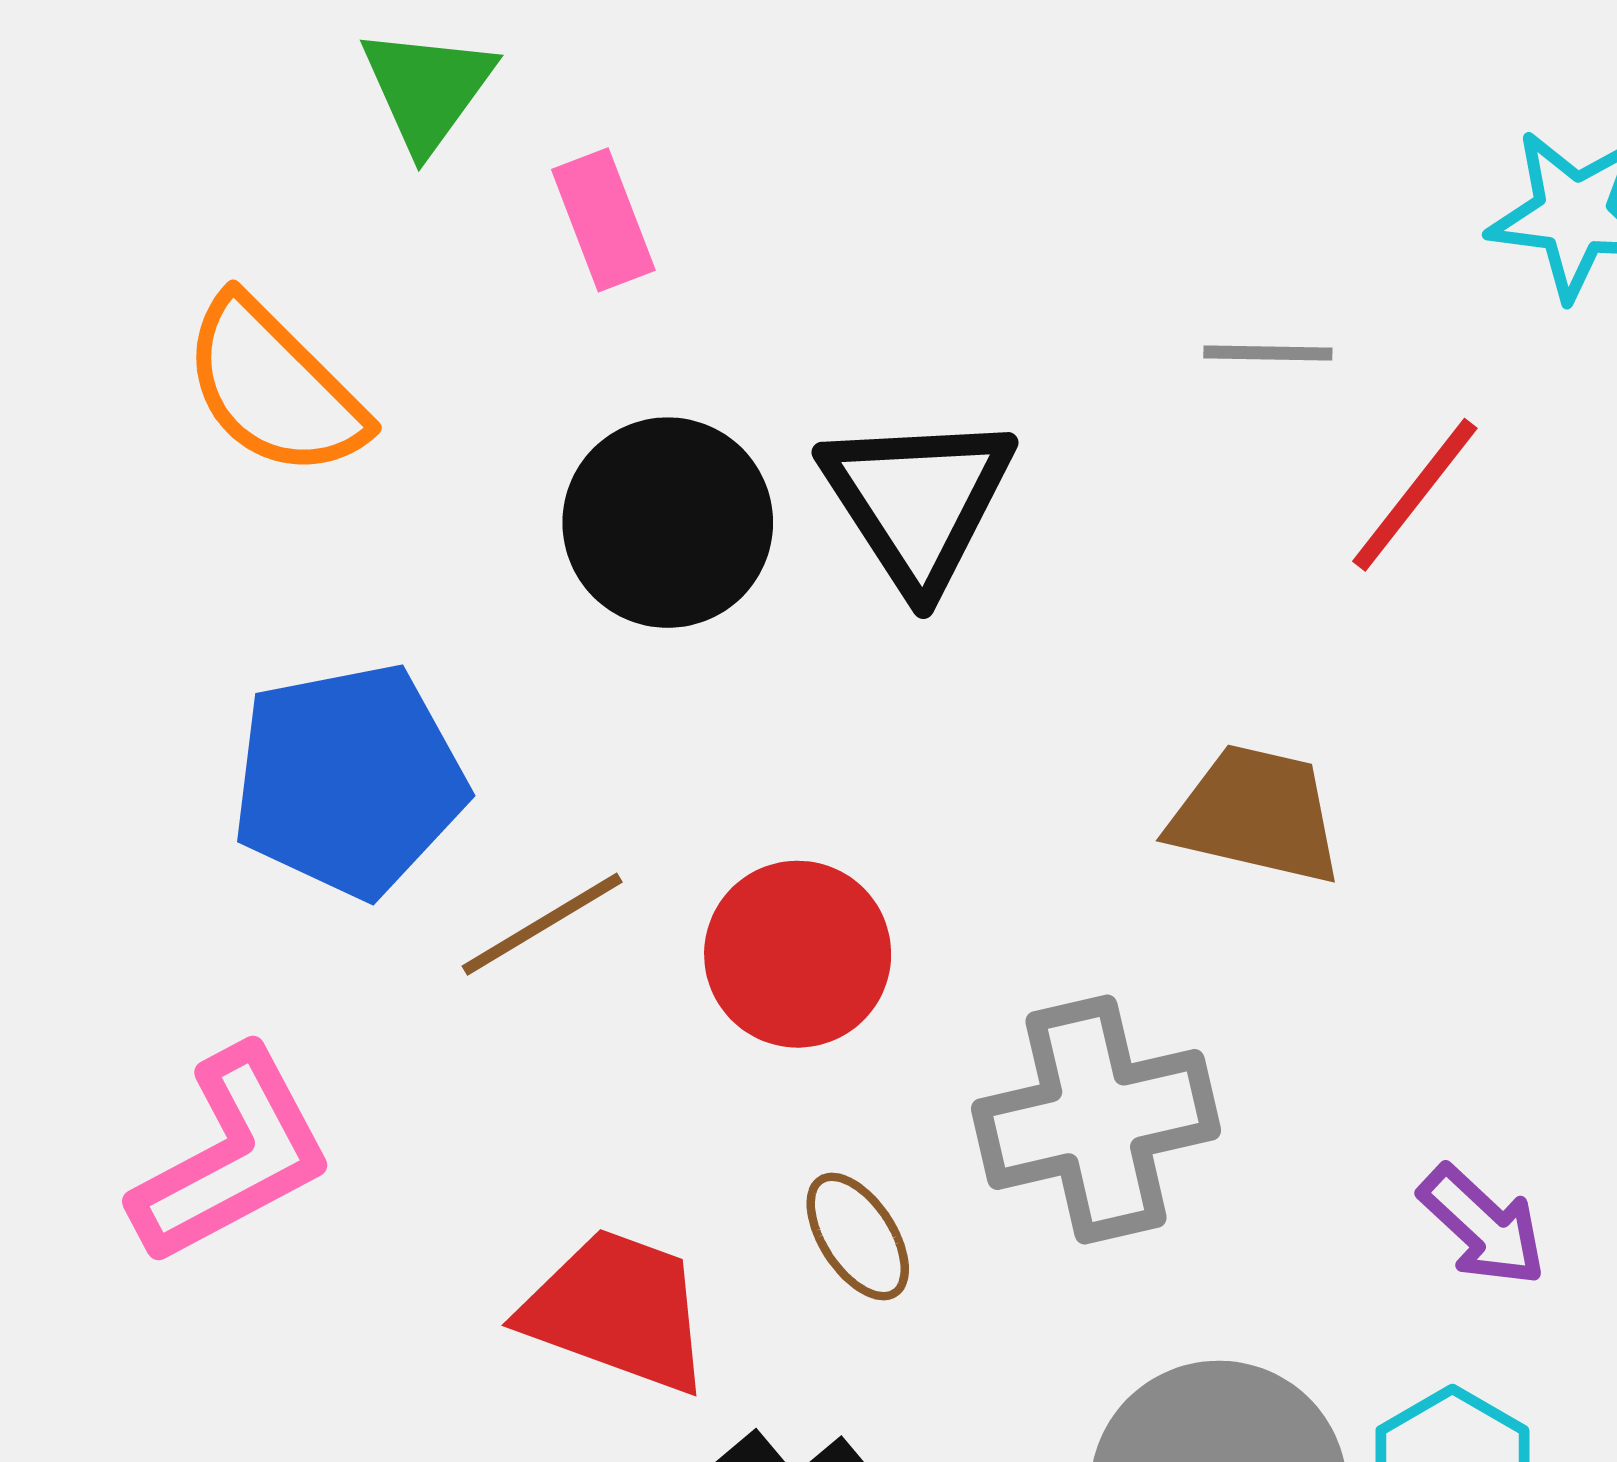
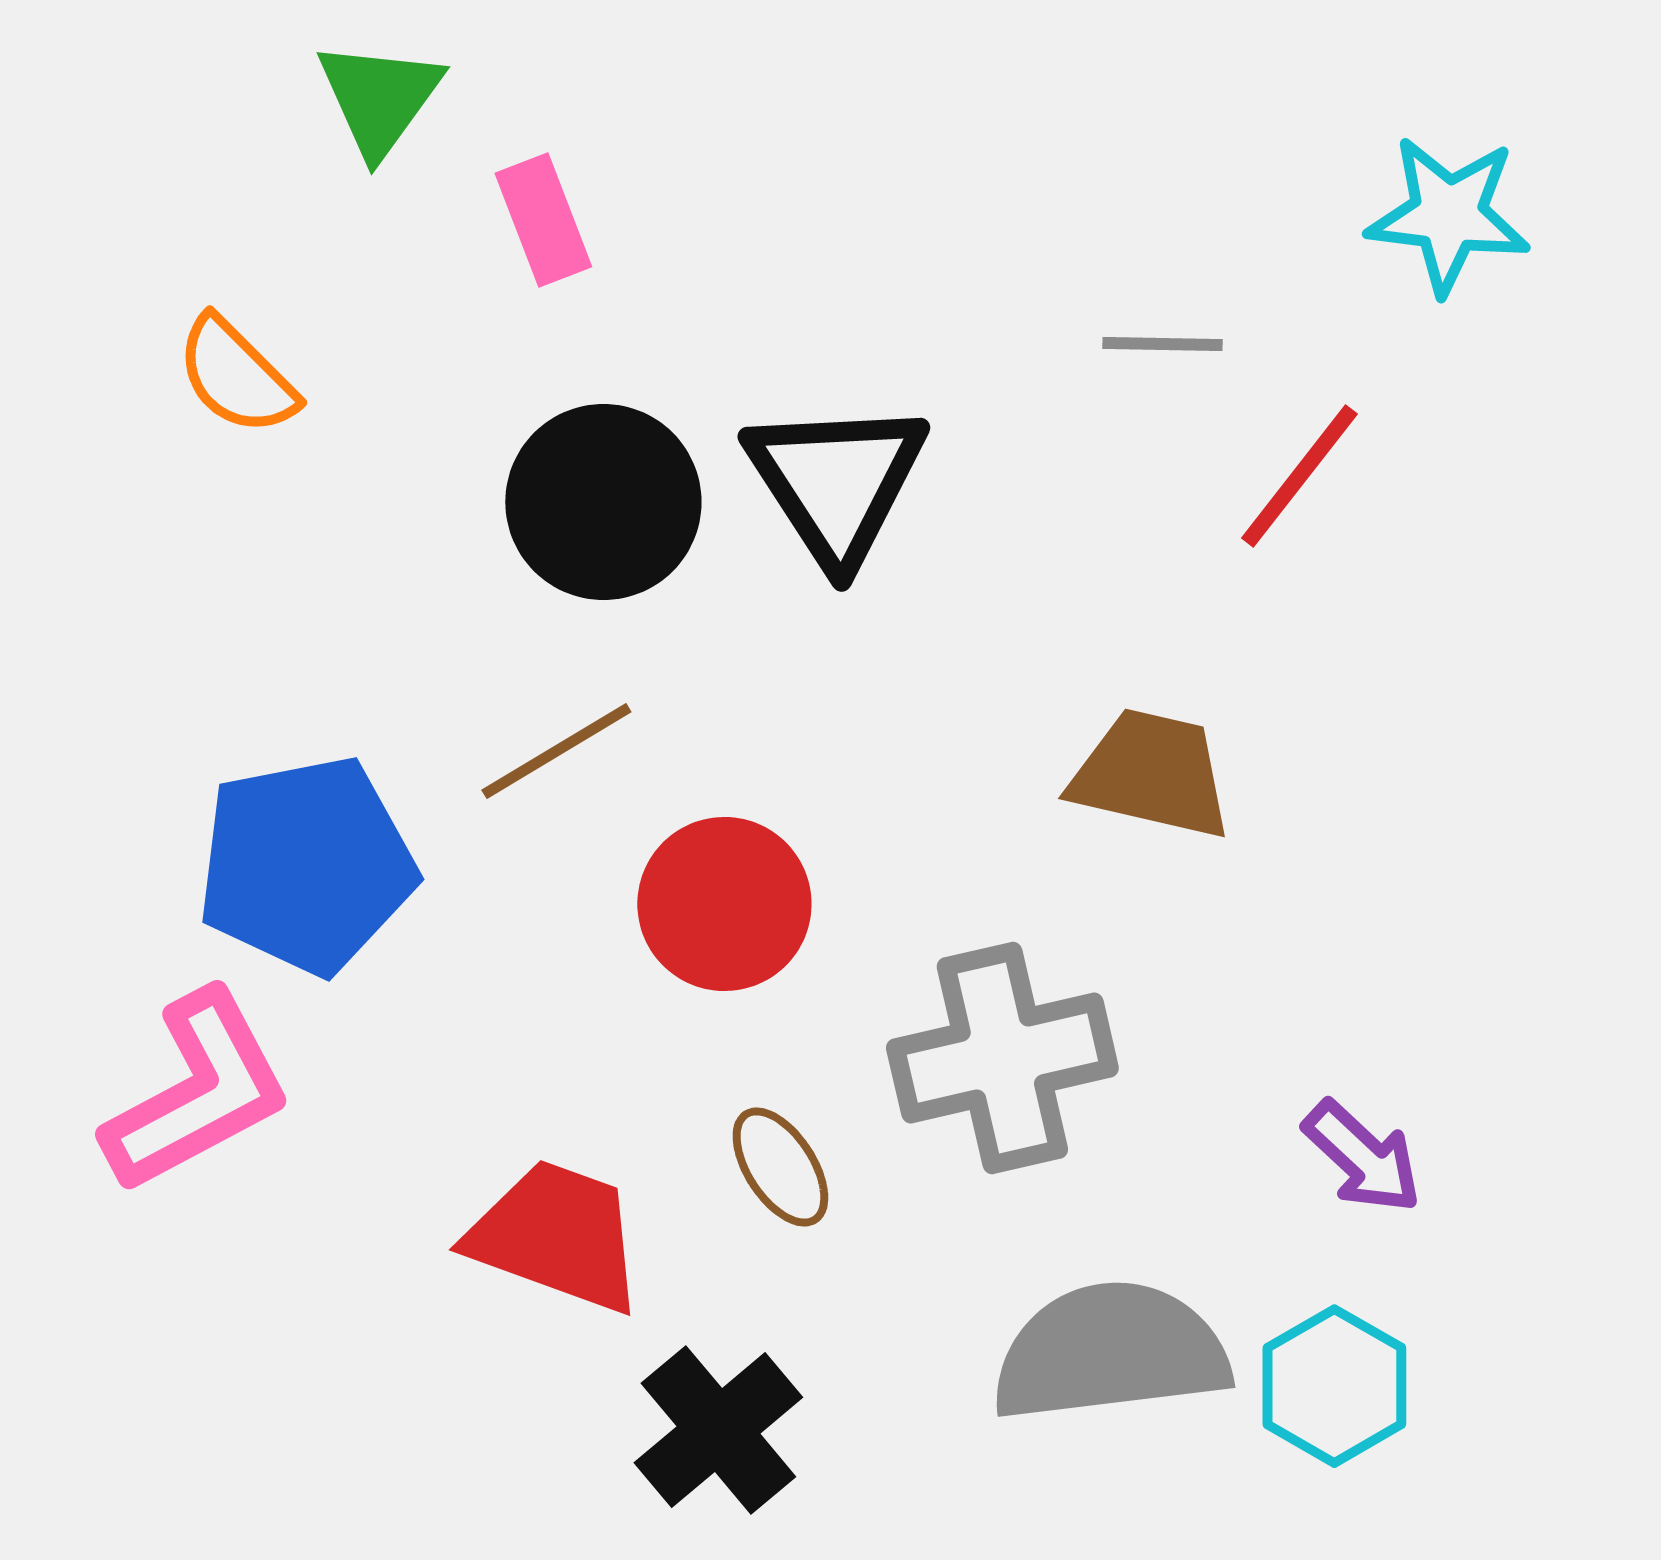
orange semicircle: (274, 387) -> (236, 376), size x0.7
blue pentagon: (349, 780) -> (306, 865), moved
brown line: (542, 924) -> (556, 751), moved

